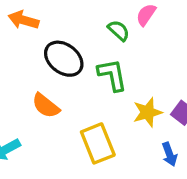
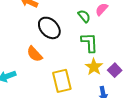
green L-shape: (112, 75) -> (89, 43), moved
yellow star: (147, 112) -> (94, 67), turned -30

